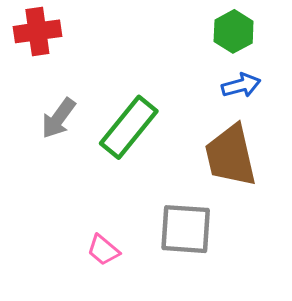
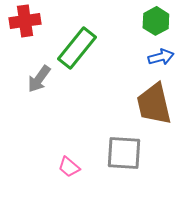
green rectangle: (129, 127) -> (77, 48), moved

